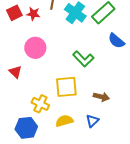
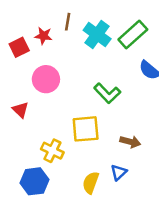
red square: (14, 13) -> (19, 47), moved
yellow semicircle: (64, 121) -> (91, 183), moved, turned -54

